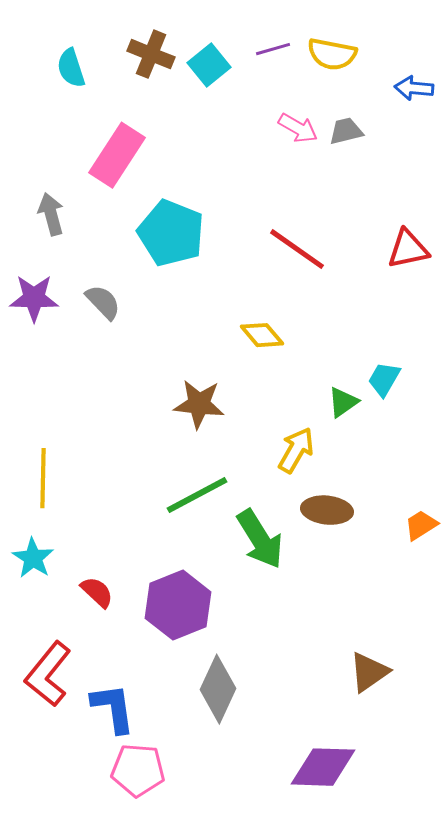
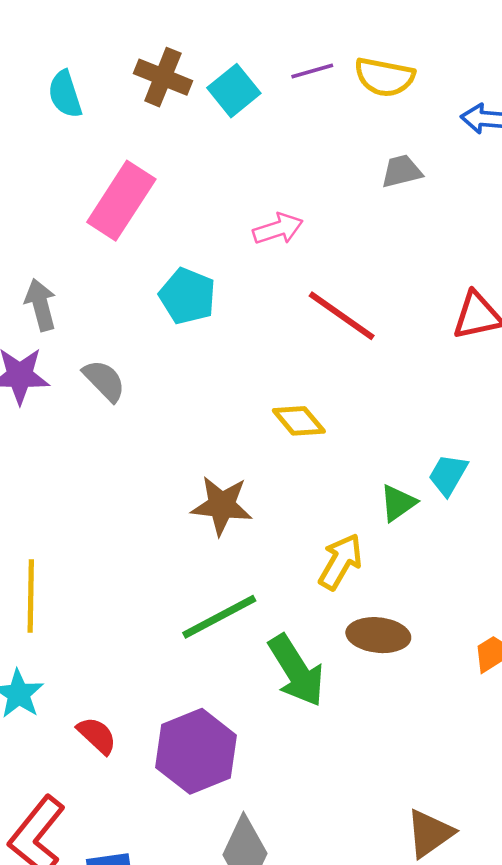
pink arrow: (298, 128) -> (278, 229), moved, turned -48
gray arrow: (51, 214) -> (41, 305), moved
cyan pentagon: (171, 233) -> (187, 296), size x0.7

